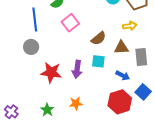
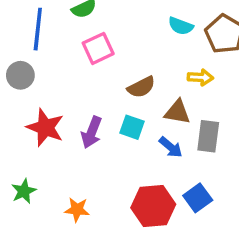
blue arrow: (123, 76) -> (171, 147), moved
orange star: (76, 103) -> (77, 210), moved

